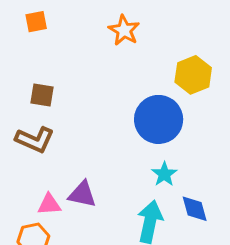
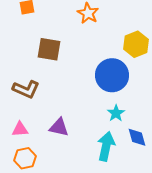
brown square: (42, 95) -> (49, 49), moved, size x1.4
pink triangle: (49, 204) -> (20, 129), moved

